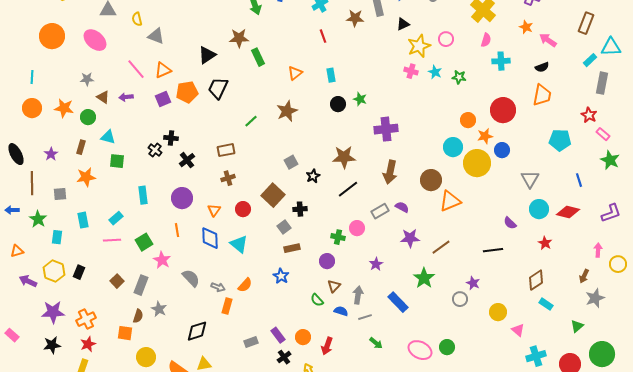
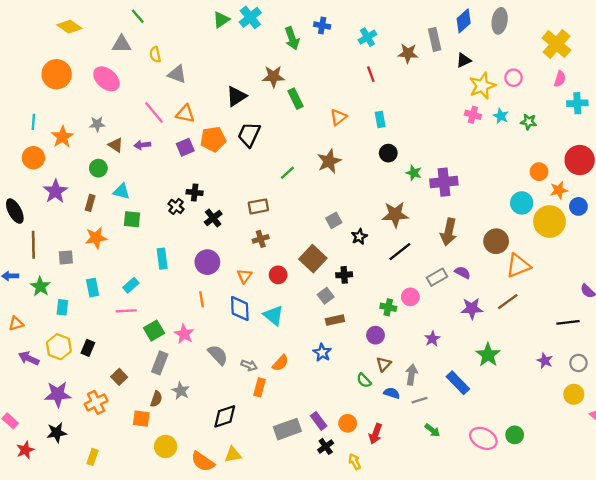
orange triangle: (163, 70) -> (185, 114), turned 36
green star: (360, 99) -> (414, 173), moved
orange star: (64, 108) -> (62, 137), moved, turned 30
purple star: (51, 154) -> (55, 191), moved, size x1.5
green square: (144, 242) -> (154, 331), moved
brown line: (441, 247) -> (508, 302), moved
brown square: (117, 281) -> (119, 377), moved
gray circle: (460, 299) -> (578, 363), moved
gray rectangle: (251, 342) -> (287, 429), size x1.6
red star: (88, 344) -> (25, 450), moved

